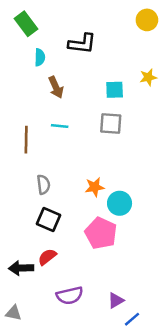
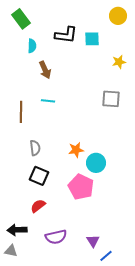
cyan square: (115, 90) -> (92, 39), moved
gray square: (111, 123) -> (111, 99), moved
black arrow: (21, 268) -> (17, 230), moved
purple triangle: (116, 301) -> (93, 241), turned -32

